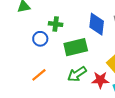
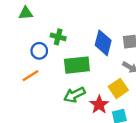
orange line: (39, 75) -> (31, 76), moved
red star: (100, 80) -> (99, 105), turned 30

